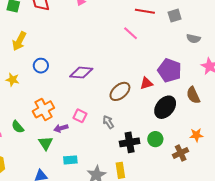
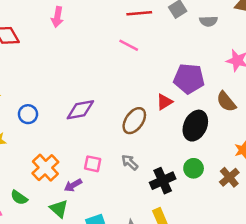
gray semicircle: (193, 39) -> (208, 21), moved

